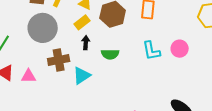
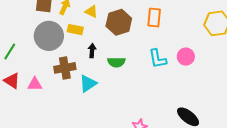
yellow rectangle: (82, 22) -> (75, 30), moved, turned 49

